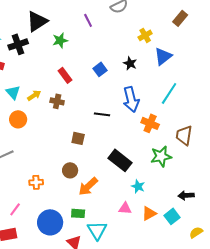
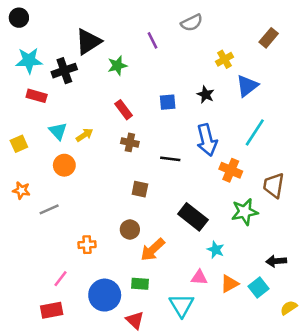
blue square: (100, 69) -> (168, 102), turned 32
brown cross: (57, 101) -> (130, 142), moved
cyan triangle: (97, 230) -> (182, 305), moved

